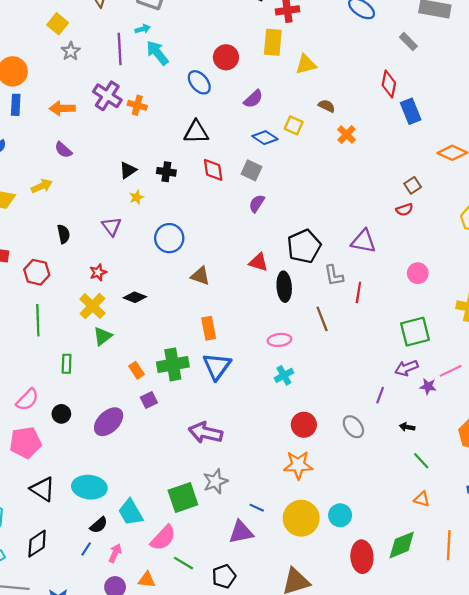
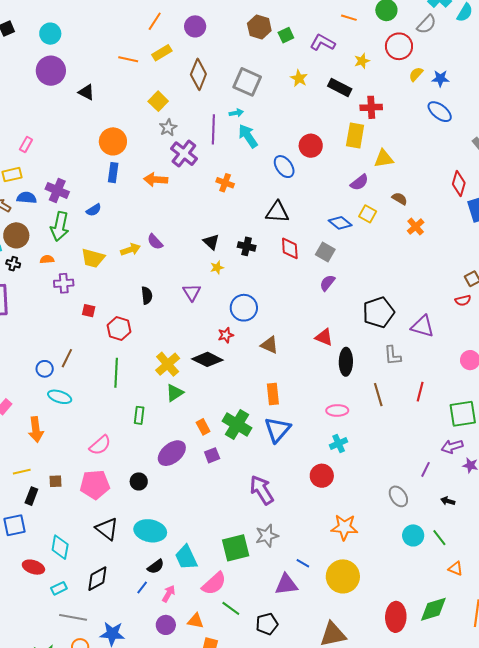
purple cross: (107, 96) -> (184, 154), moved
purple semicircle: (253, 99) -> (359, 182), moved
purple semicircle: (63, 150) -> (155, 242), moved
black triangle: (128, 170) -> (211, 242), turned -48
black pentagon: (304, 246) -> (379, 312), moved
red star: (98, 272) -> (226, 335), moved
red line: (358, 292) -> (420, 392), moved
black diamond: (135, 297) -> (207, 359), size x1.4
green cross: (173, 364) -> (237, 425), turned 36
black circle: (61, 414) -> (139, 481), moved
purple ellipse: (109, 422) -> (172, 453), moved
red circle: (304, 425) -> (322, 476), moved
purple arrow: (206, 433) -> (262, 490), turned 40
green line: (421, 461) -> (439, 538), moved
cyan circle: (340, 515) -> (413, 535), moved

